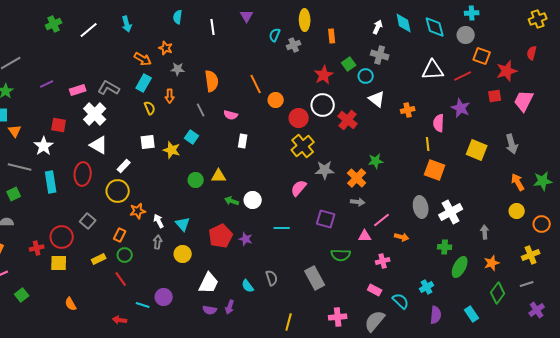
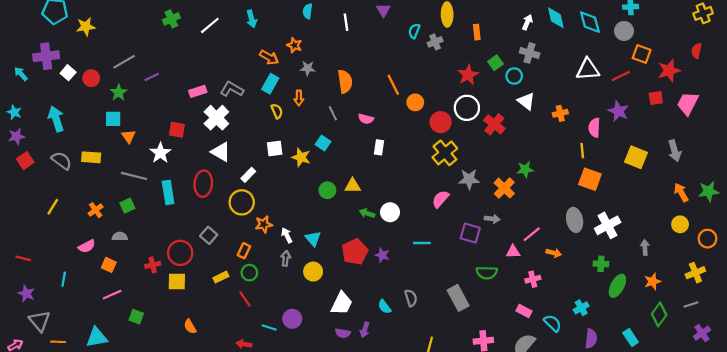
purple line: (47, 84) -> (152, 77), moved
gray arrow: (358, 202) -> (492, 219), moved
green square: (22, 295) -> (136, 317), turned -32

